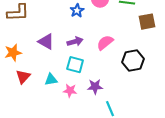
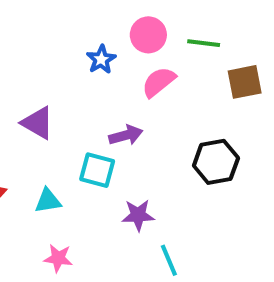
purple arrow: (75, 42) -> (126, 135), moved
pink semicircle: (105, 43) -> (159, 82), moved
pink star: (70, 91) -> (58, 258), moved

